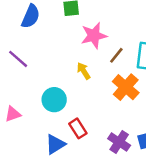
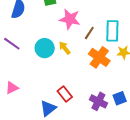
pink star: (94, 36) -> (70, 19), turned 30
cyan circle: (54, 100) -> (45, 48), moved

